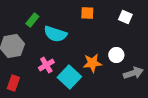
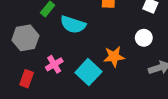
white circle: (116, 55) -> (144, 38), moved
pink cross: (46, 65) -> (54, 64), moved

